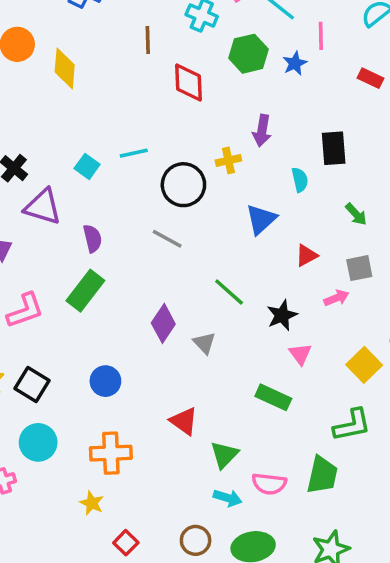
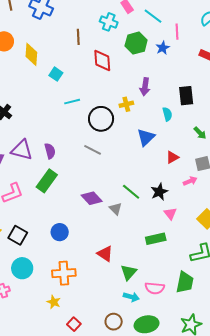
cyan square: (87, 166) -> (56, 74), moved
purple triangle: (43, 207) -> (22, 150), moved
green line: (229, 292) -> (131, 192), moved
purple diamond: (163, 323) -> (92, 198), turned -75
green rectangle: (273, 397) -> (156, 239), turned -36

